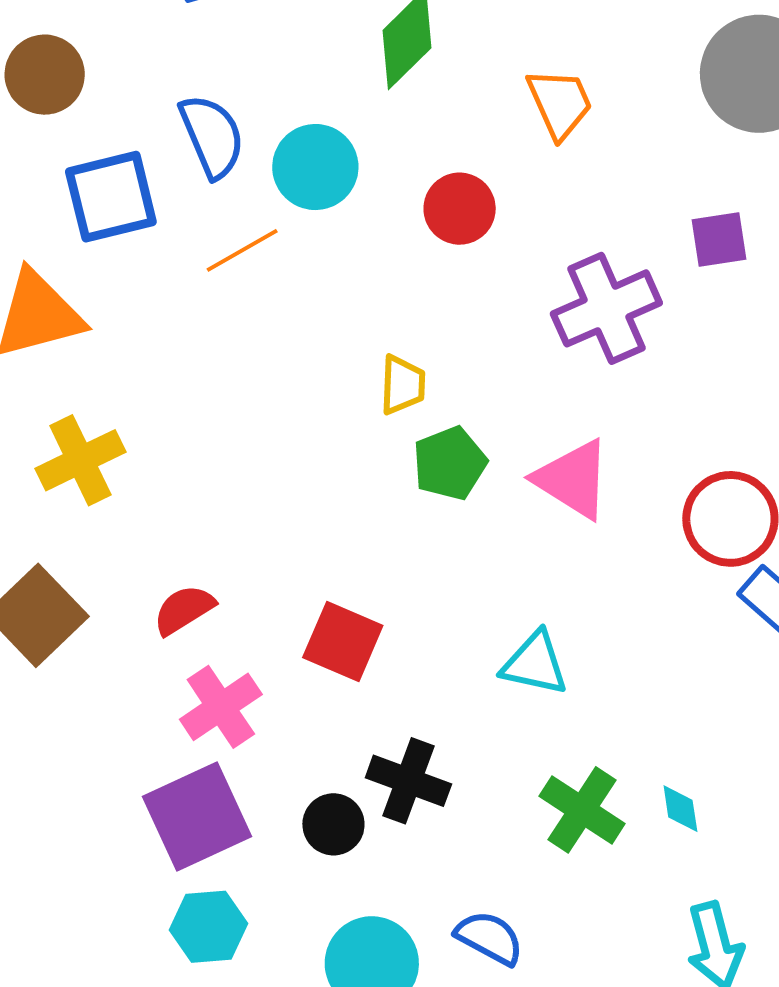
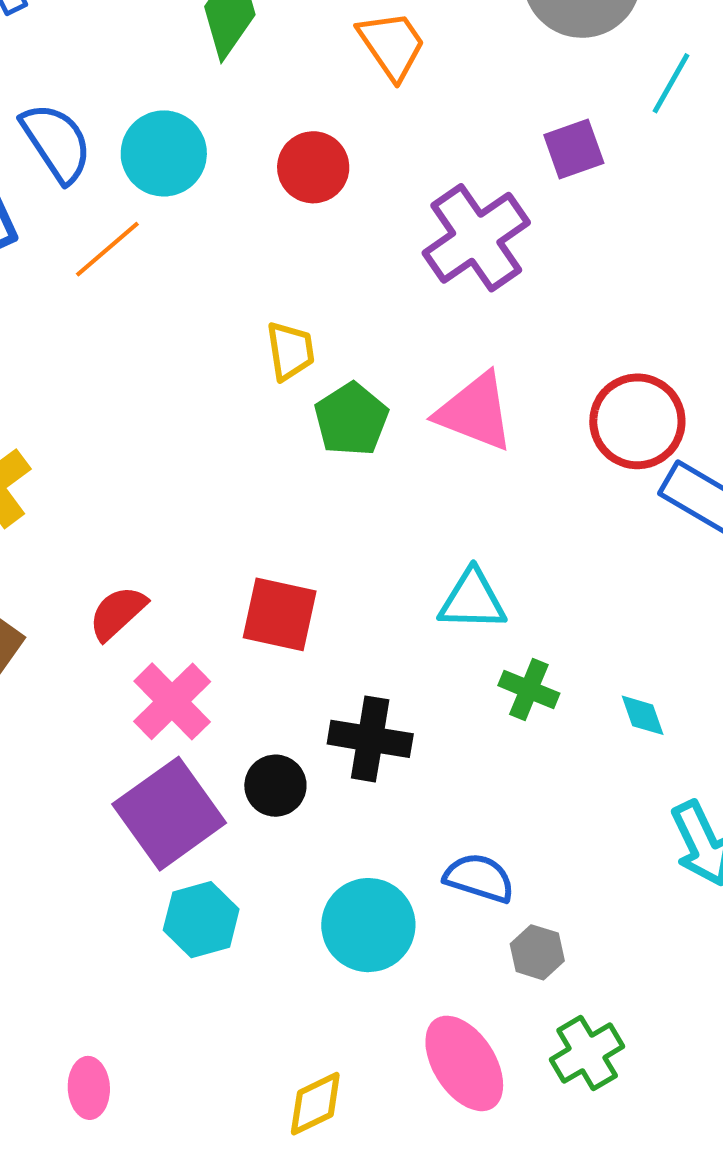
green cross: (582, 810) -> (529, 689), moved, size x0.7
black circle: (333, 824) -> (275, 786), moved

